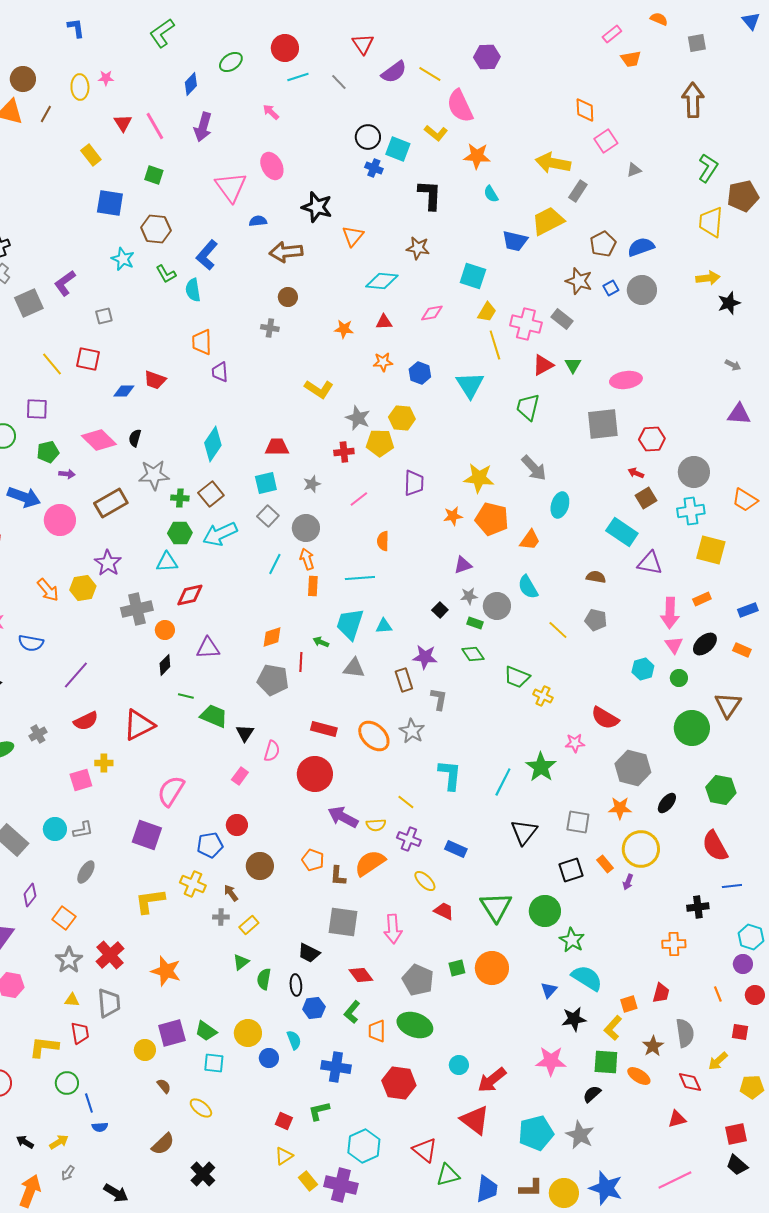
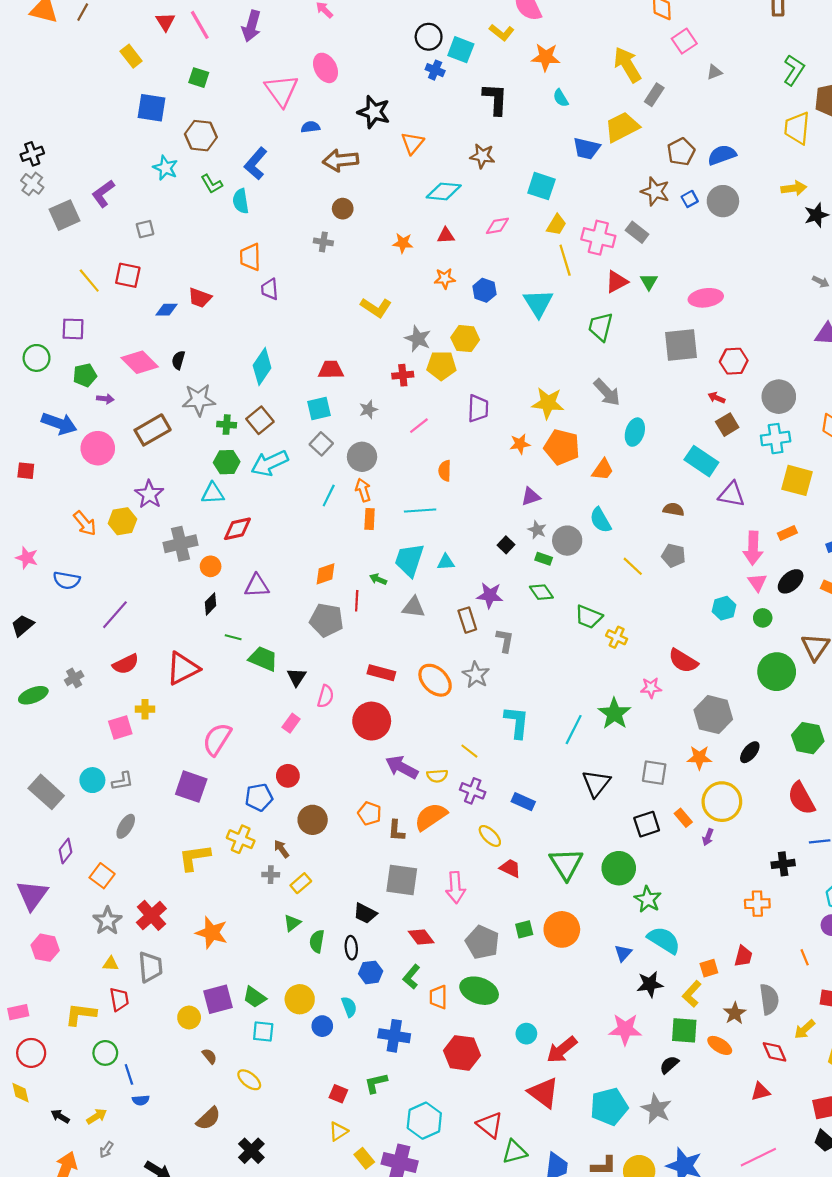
yellow arrow: (553, 163) -> (627, 65), turned 48
gray star: (469, 596) -> (537, 530), turned 30

